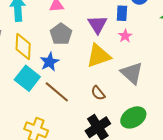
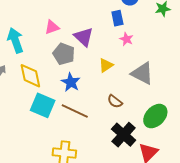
purple triangle: (97, 24) -> (84, 37), moved
yellow triangle: (99, 56) -> (106, 65), size x0.6
blue star: (49, 62) -> (71, 82), moved

